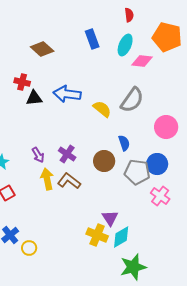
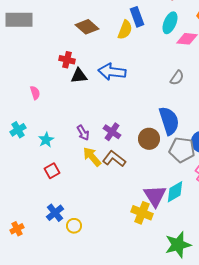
gray semicircle: (132, 100) -> (177, 78), size x0.6
yellow semicircle: (102, 109) -> (125, 30), moved, turned 72
blue semicircle: (124, 143) -> (169, 121), size x1.8
yellow arrow: (47, 179) -> (92, 157), turned -30
purple triangle: (110, 218) -> (155, 196), size x1.4
cyan diamond: (121, 237) -> (175, 192), moved

